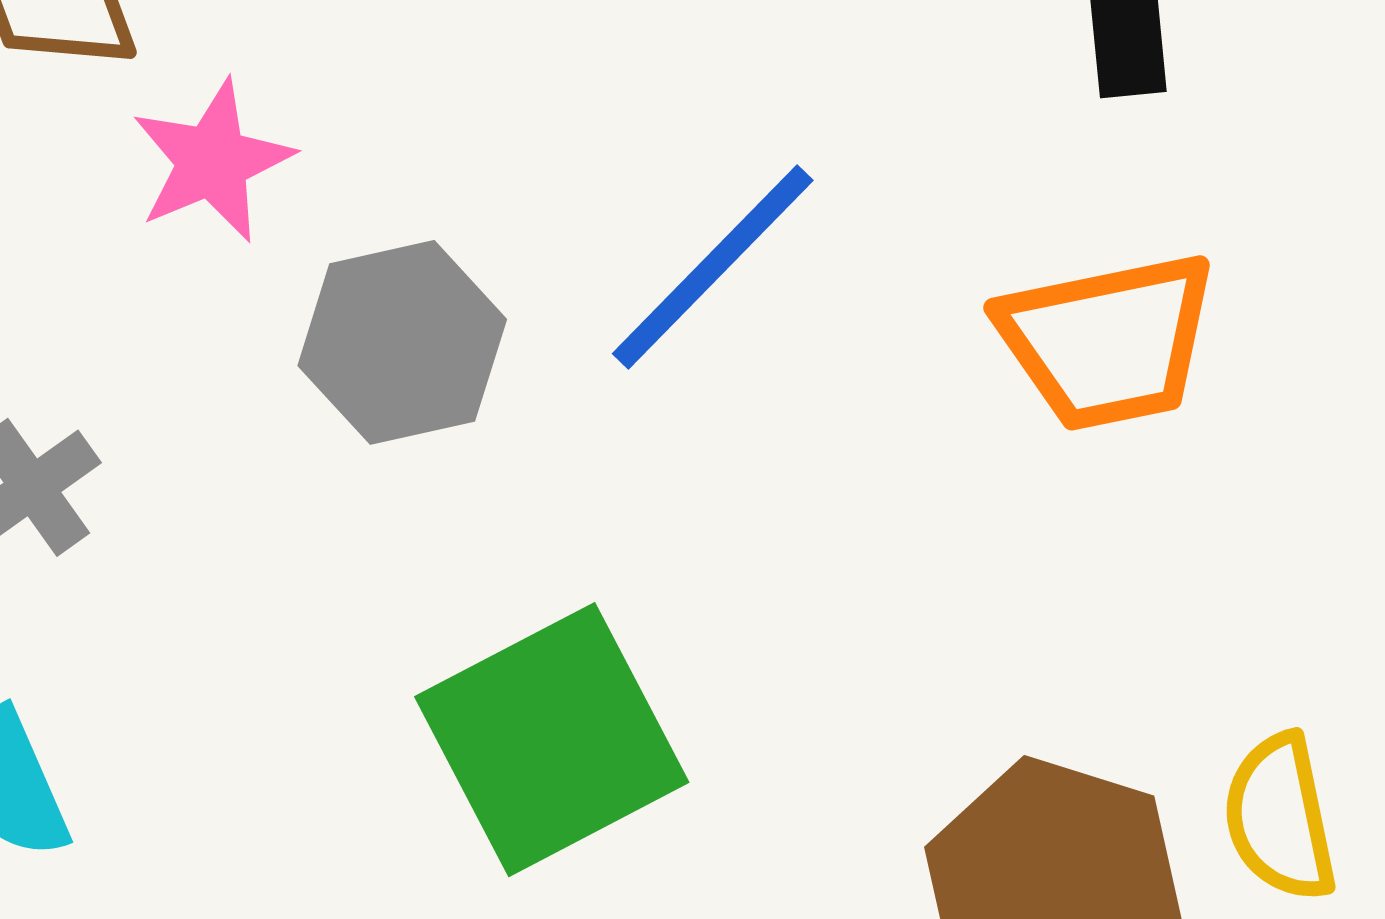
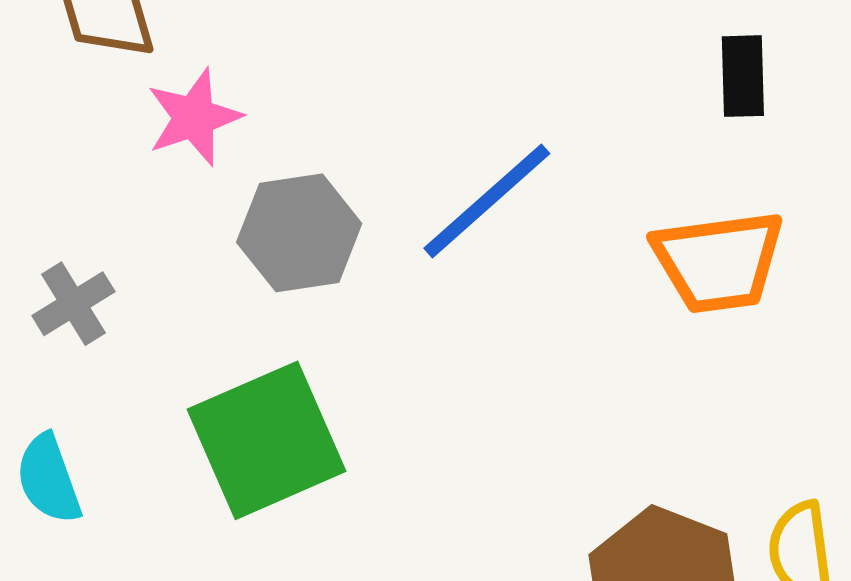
green square: (552, 740) -> (267, 440), moved

